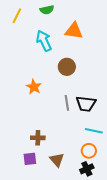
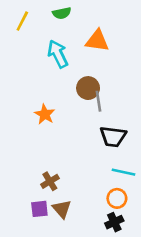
gray line: (67, 103) -> (99, 101), moved
brown cross: (38, 138) -> (50, 181), turned -32
brown triangle: (57, 160) -> (62, 209), moved

